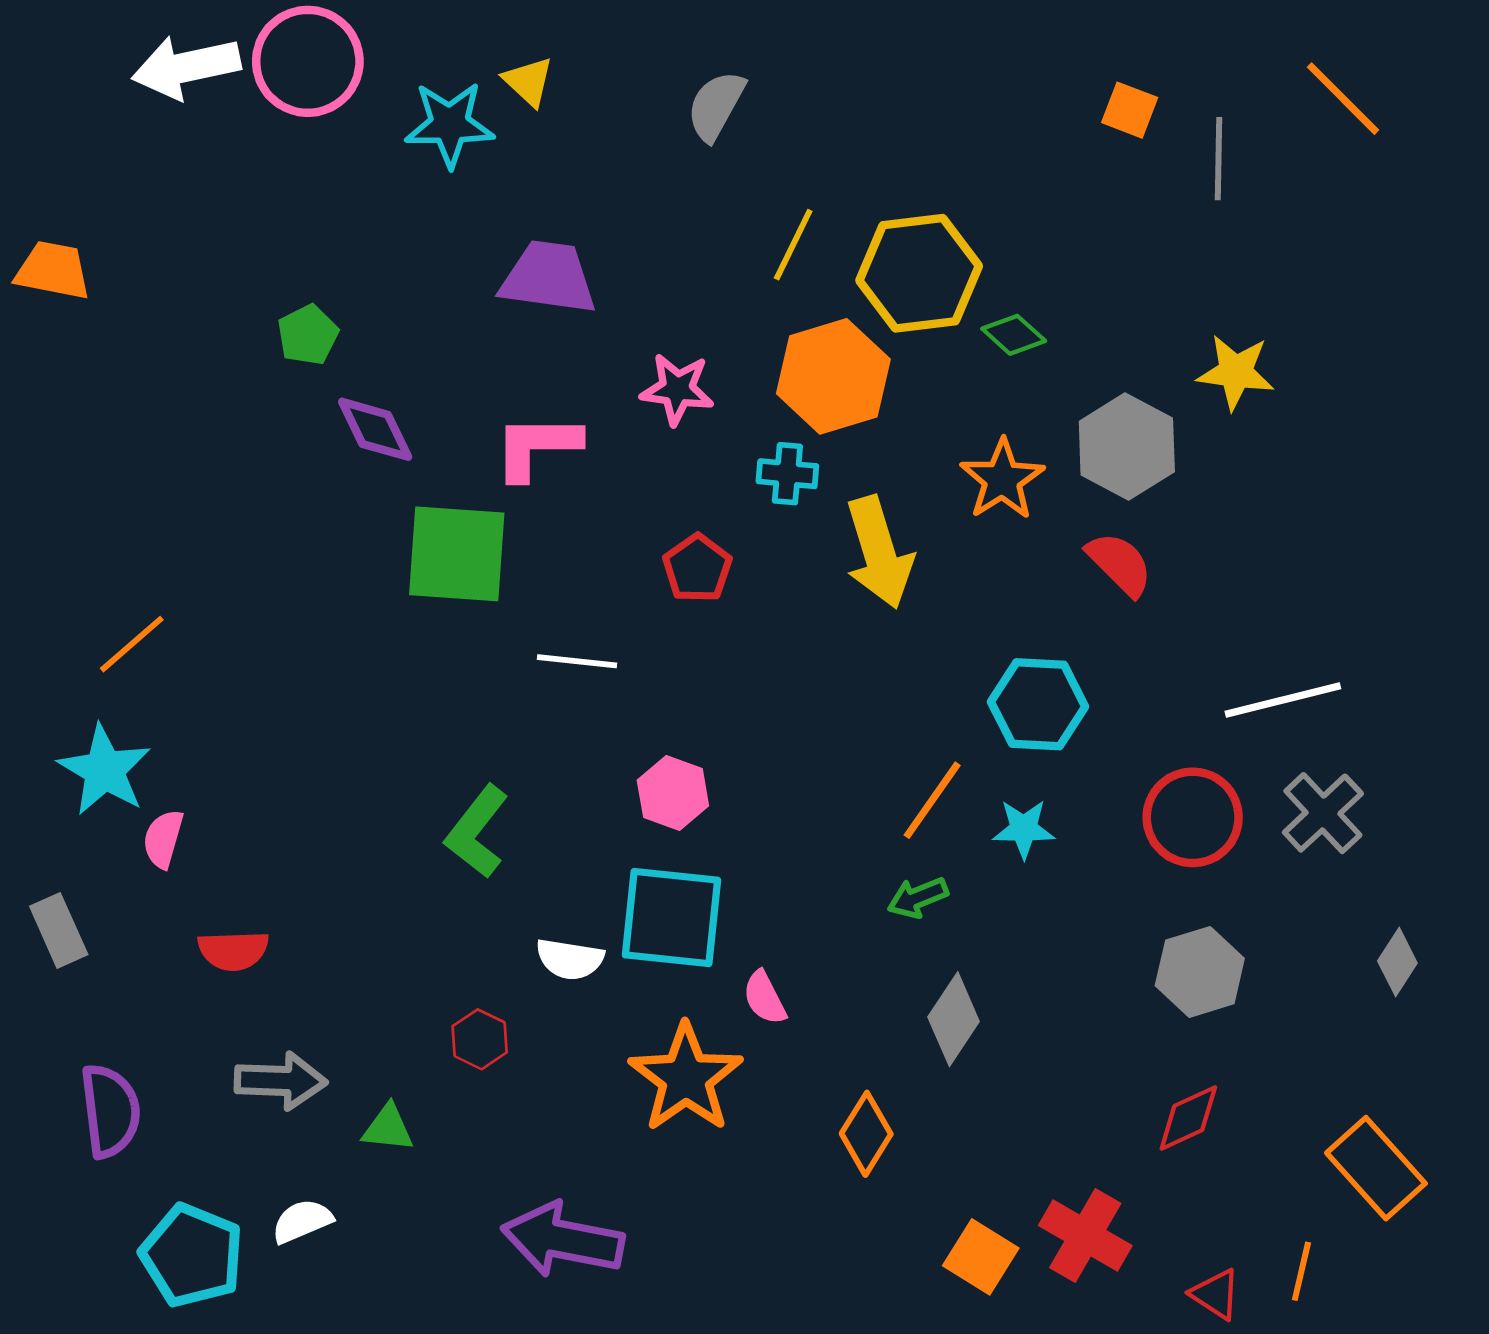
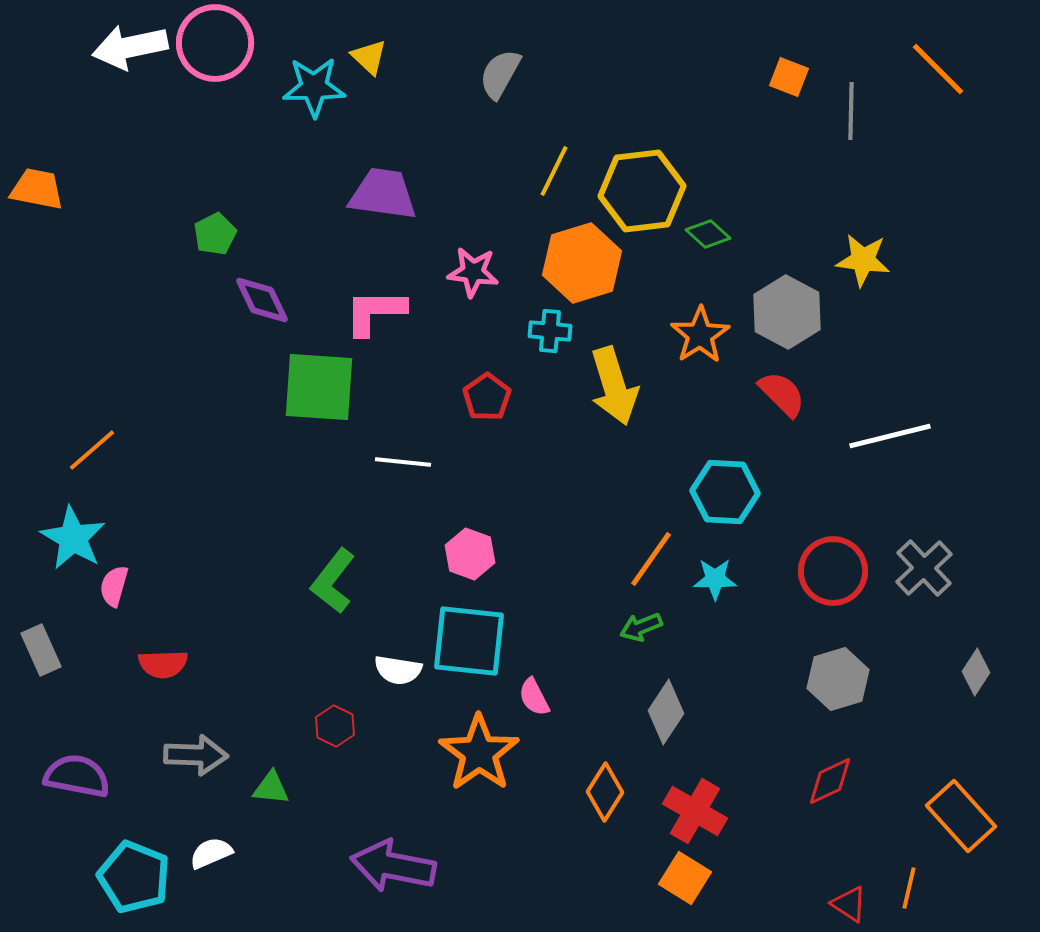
white line: (1283, 700) -> (890, 436), moved
purple semicircle: (110, 1111) -> (77, 776), turned -72
red cross: (1085, 1235) -> (695, 811), moved

